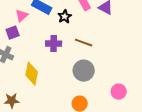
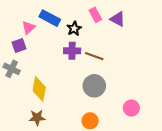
purple cross: (54, 44) -> (72, 51), moved
brown star: (12, 101) -> (37, 118), moved

